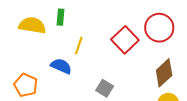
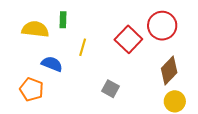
blue semicircle: (61, 66) -> (52, 64), moved

